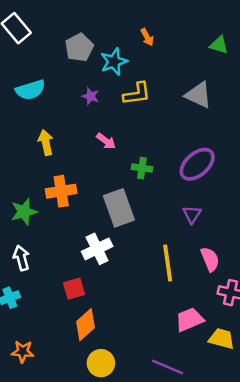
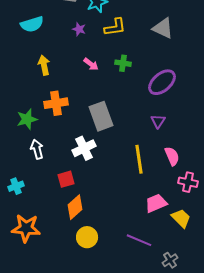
green cross: (142, 168) -> (123, 63), moved
white arrow: (21, 258) -> (37, 149), moved
yellow trapezoid: (222, 339) -> (181, 218), turned 30
orange star: (23, 352) -> (26, 228), size x1.6

